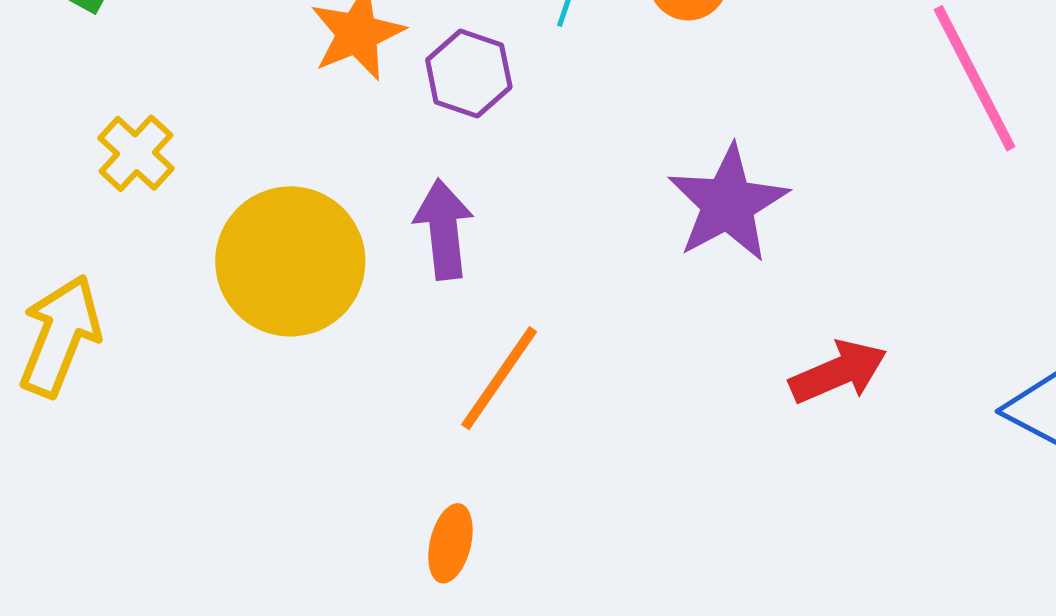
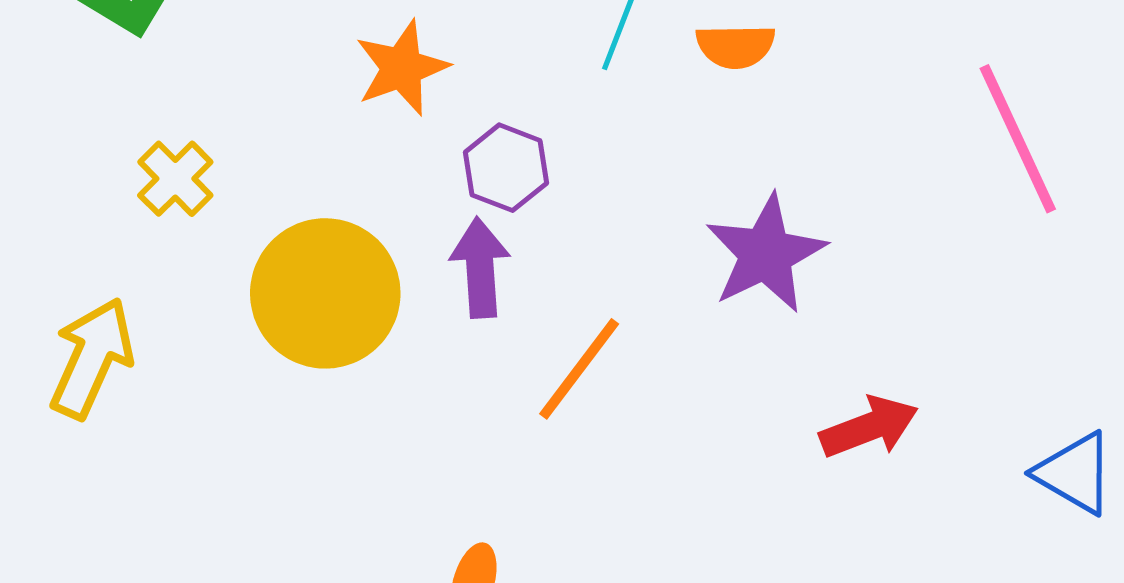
purple hexagon: (469, 74) -> (506, 168), moved
orange line: (499, 378) -> (579, 369), moved

